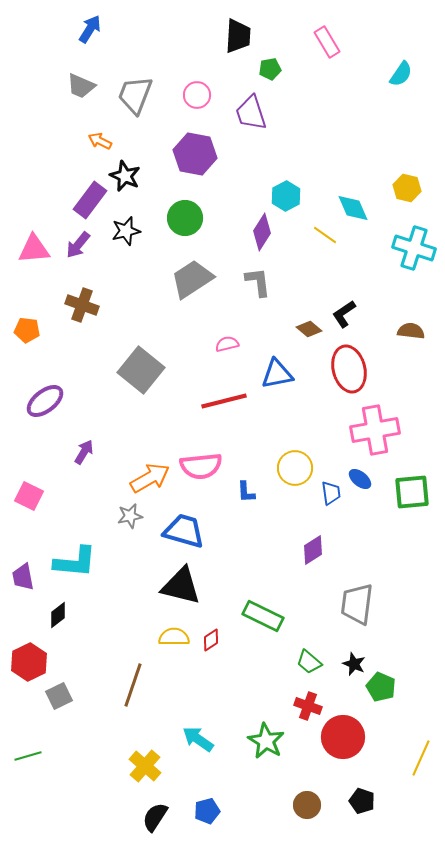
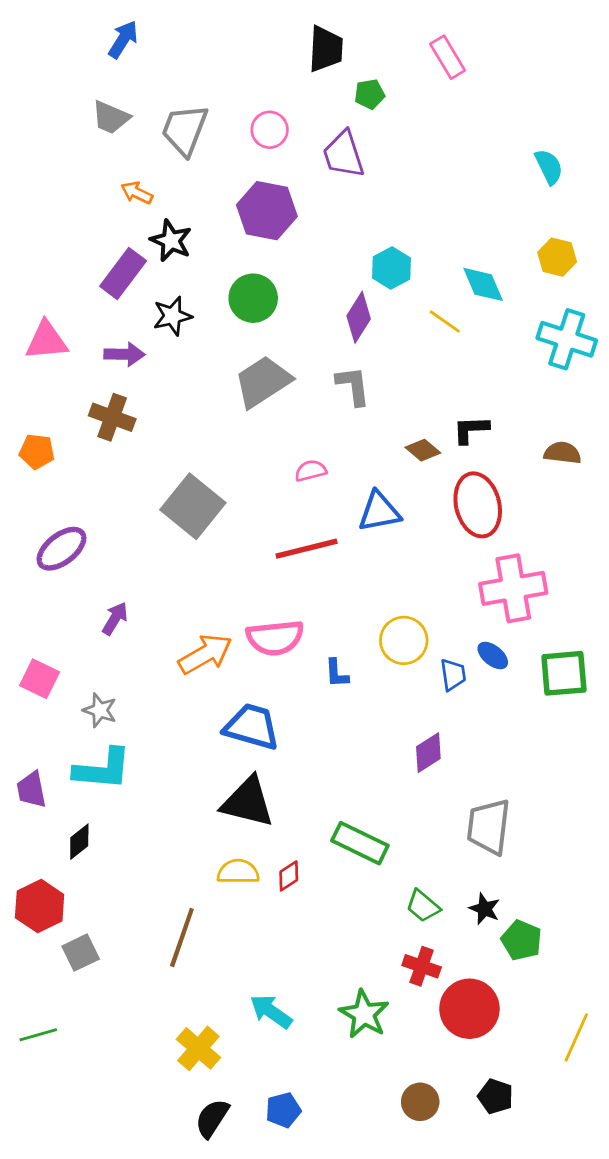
cyan semicircle: (401, 74) -> (549, 167), moved, turned -60
purple arrow: (78, 245) -> (124, 354), moved, turned -128
black L-shape: (344, 314) -> (471, 430), turned 32
gray star: (130, 516) -> (100, 710), moved, turned 30

